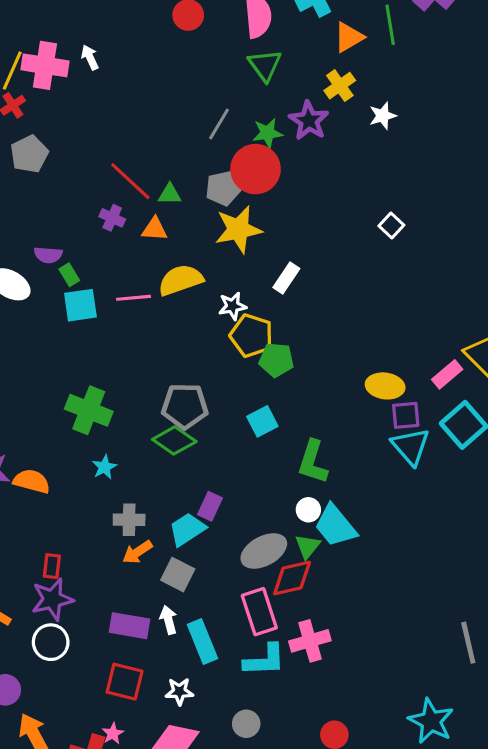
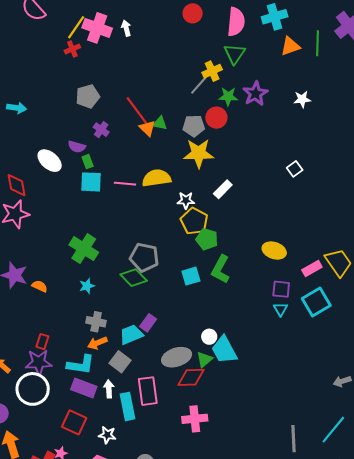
yellow cross: (340, 86) -> (212, 71), moved
gray pentagon: (29, 154) -> (88, 96), moved
red circle: (256, 169) -> (216, 118), size x0.7
purple cross: (112, 218) -> (101, 130), moved
orange triangle: (154, 229) -> (147, 128), moved, turned 30
yellow ellipse: (385, 386) -> (274, 251), moved
cyan triangle: (411, 446) -> (281, 309), size x0.6
green L-shape: (313, 462) -> (221, 269), moved
orange semicircle: (32, 481) -> (40, 286), size x0.7
pink rectangle: (259, 612) -> (148, 391), moved
white circle: (51, 642) -> (33, 389), size x1.4
cyan L-shape: (265, 660) -> (81, 365), moved

